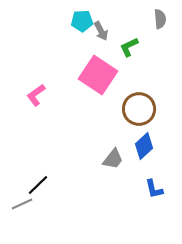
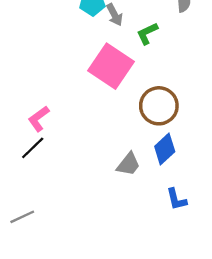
pink L-shape: (36, 95) -> (39, 119), moved
black line: (38, 185) -> (33, 148), moved

